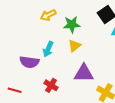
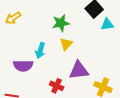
yellow arrow: (48, 15) -> (13, 18), moved
red cross: (51, 85) -> (57, 86), moved

